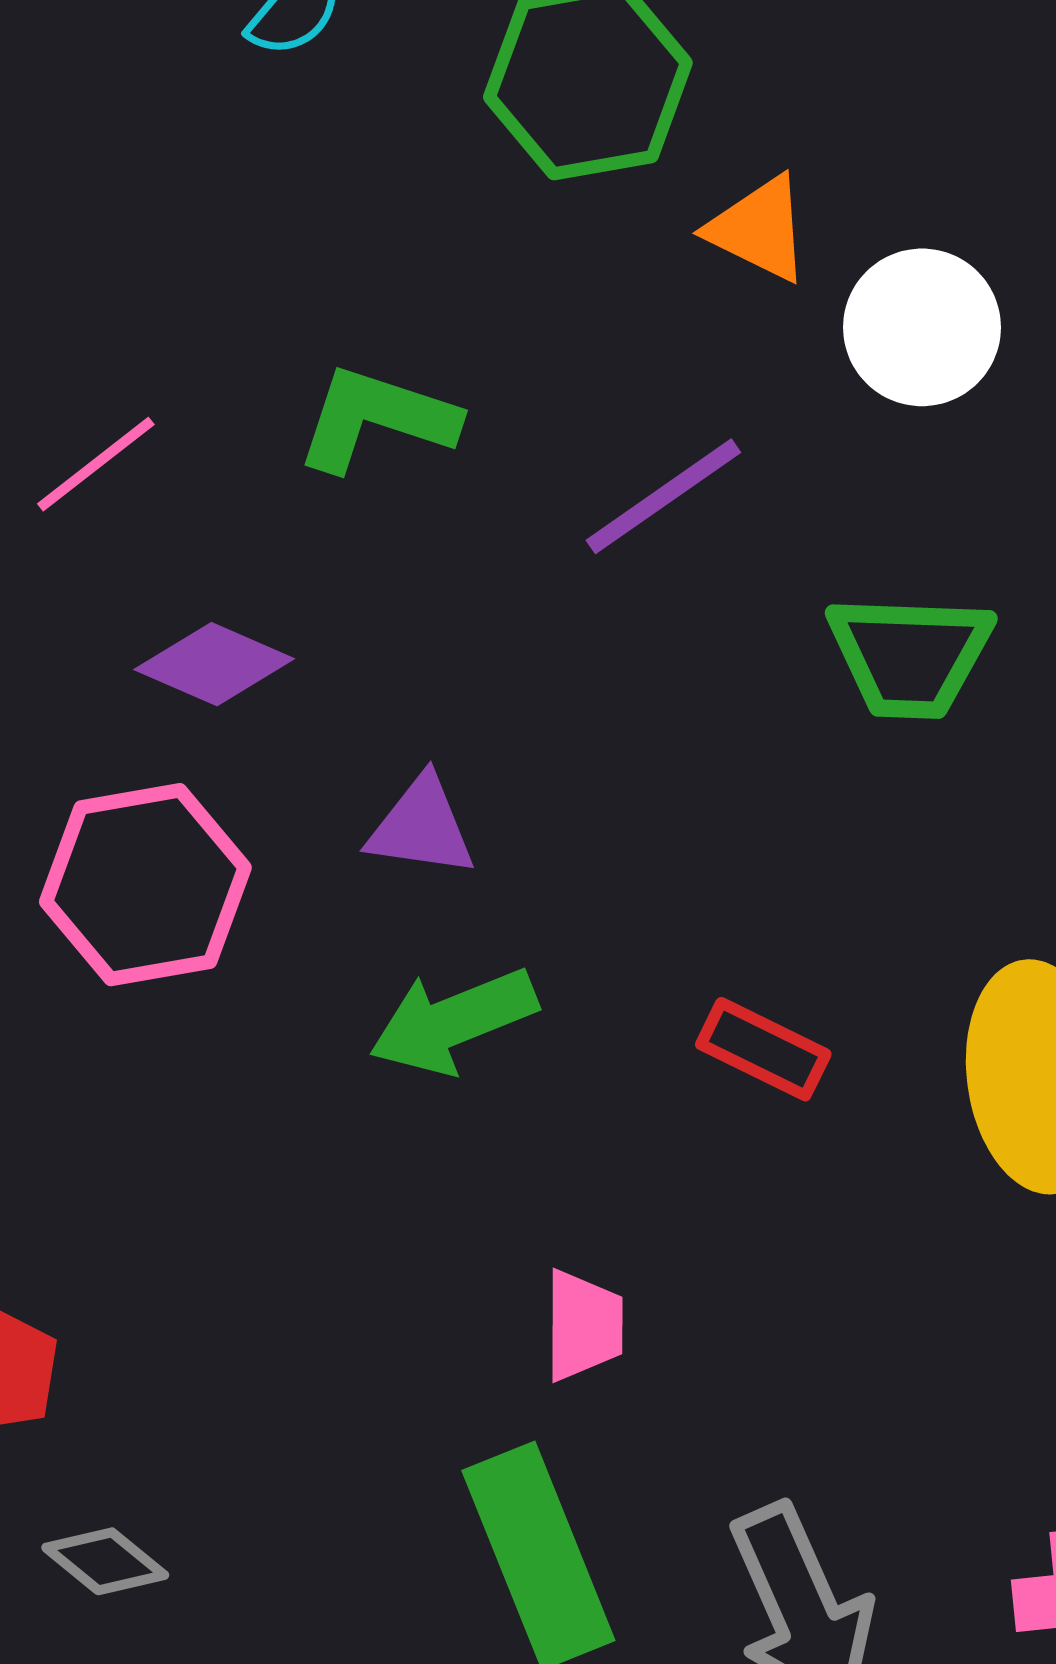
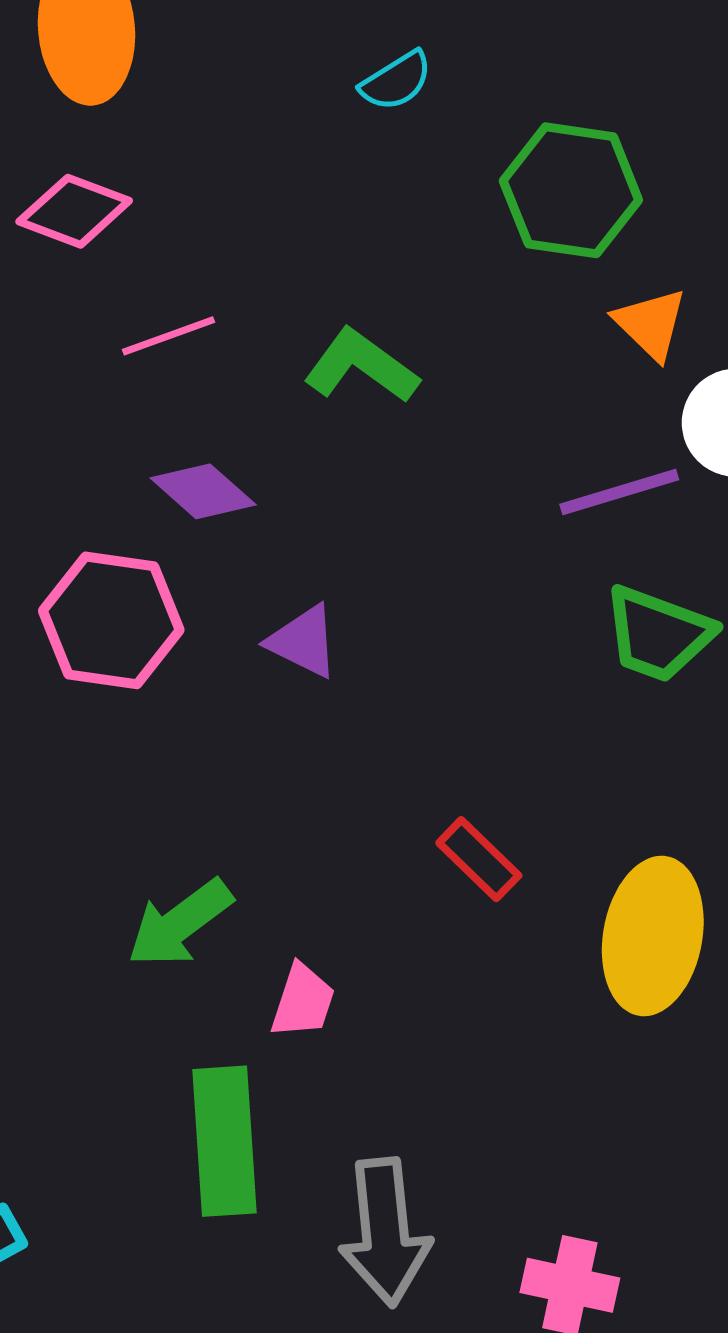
purple line: (663, 496) -> (619, 492), moved
green arrow: (453, 1021) -> (180, 923), moved, turned -33

